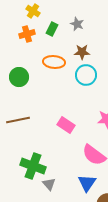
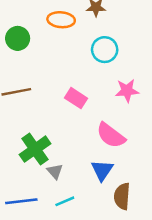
cyan circle: (86, 75) -> (105, 50), moved
green cross: (33, 166) -> (35, 149), turned 35

